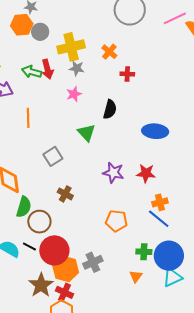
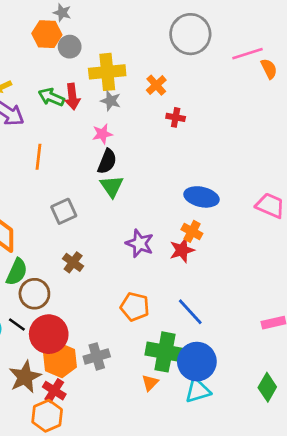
black semicircle: (110, 109) -> (107, 161), moved
red star: (146, 173) -> (182, 250), turned -30
orange cross: (160, 202) -> (192, 231), moved, turned 35
green cross: (144, 252) -> (165, 352), size x1.8

